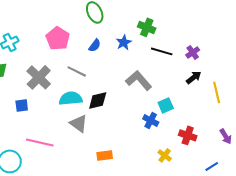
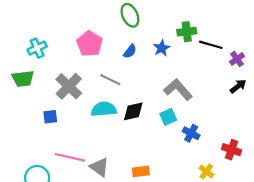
green cross: (147, 27) -> (187, 32), turned -30
black line: (162, 51) -> (211, 45), moved
cyan square: (166, 105) -> (168, 117), moved
gray triangle: (79, 123) -> (99, 167), moved

